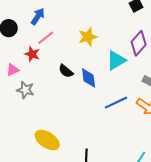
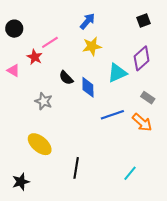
blue arrow: (38, 16) -> (87, 21), moved
pink triangle: (13, 70) -> (13, 71), turned 48
gray star: (25, 90) -> (44, 101), moved

